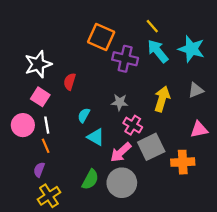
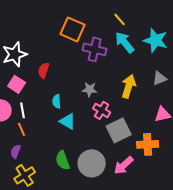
cyan semicircle: (84, 115) -> (57, 101), turned -32
pink arrow: (121, 152) -> (124, 165), moved
green semicircle: (90, 179) -> (63, 160), turned 132

